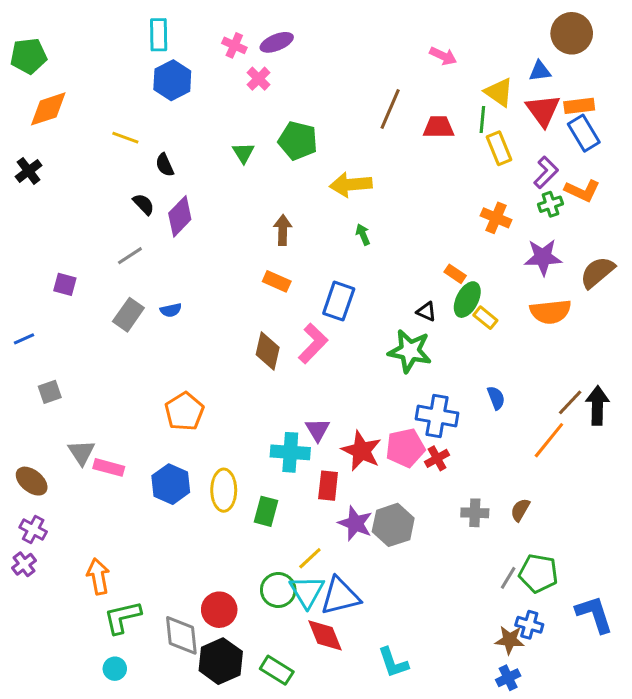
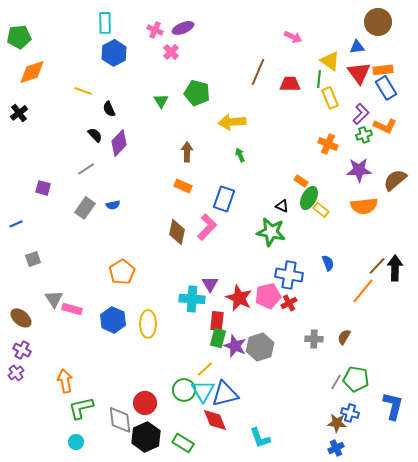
green rectangle: (266, 511) -> (218, 338), moved
blue L-shape: (594, 614) -> (393, 406), turned 32

